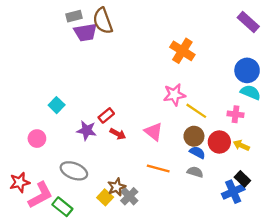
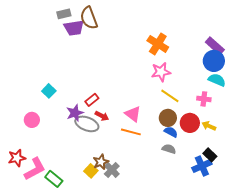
purple rectangle: (248, 22) -> (215, 46), moved
pink star: (174, 95) -> (161, 72), moved
purple star: (87, 130) -> (75, 113), turned -30
orange line: (158, 169) -> (131, 132), moved
gray ellipse: (74, 171) -> (87, 124), moved

